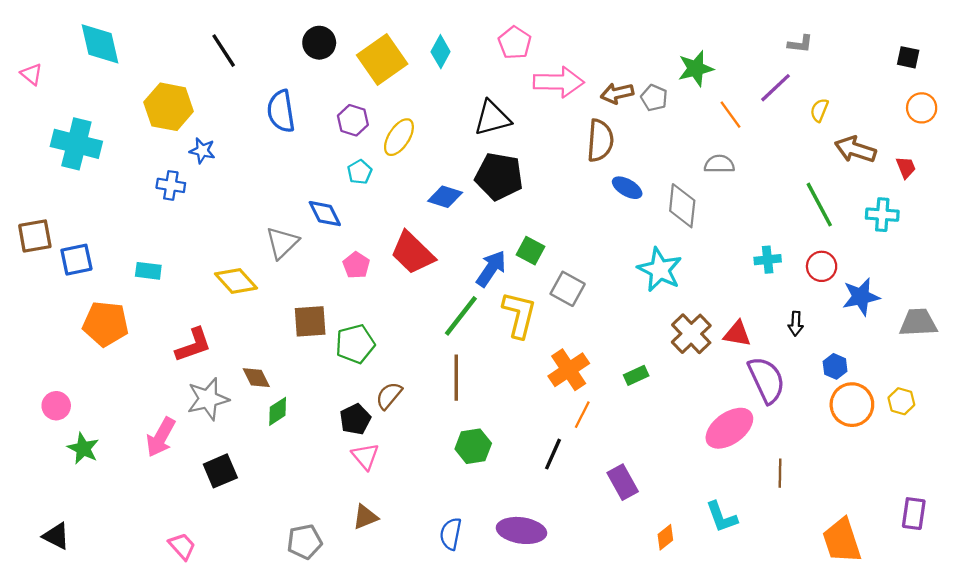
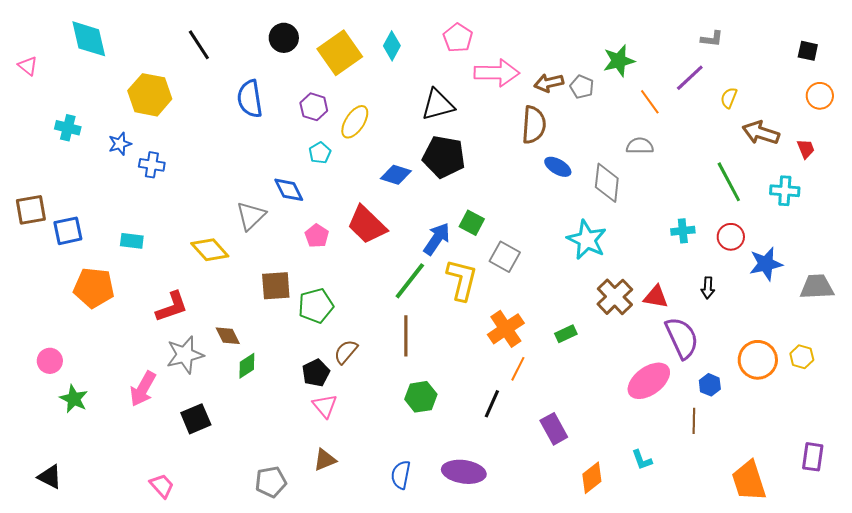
cyan cross: (76, 144) -> (68, 128), size x0.6
blue star: (202, 151) -> (120, 144), moved, turned -30
blue hexagon: (835, 366) -> (710, 385), moved
cyan L-shape: (722, 517) -> (642, 460), size x0.7
orange diamond: (665, 537) -> (592, 478), size x1.4

